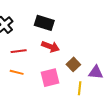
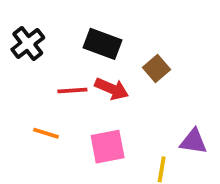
red line: (19, 51) -> (72, 90), moved
brown square: (73, 64) -> (157, 68), moved

